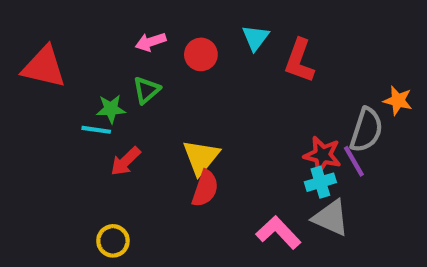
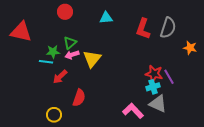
cyan triangle: (255, 38) -> (106, 18), moved, turned 48
pink arrow: (151, 42) -> (72, 55), moved
red circle: (201, 54) -> (65, 12), moved
gray semicircle: (366, 130) -> (168, 28), moved
yellow triangle: (201, 157) -> (92, 59), moved
red semicircle: (205, 189) -> (79, 98), moved

